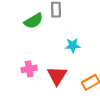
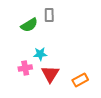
cyan star: (73, 45) -> (40, 54), moved

